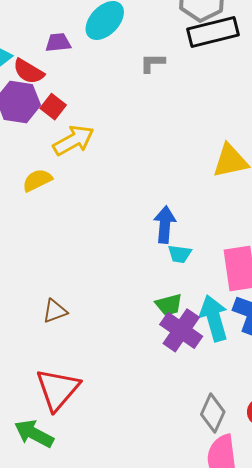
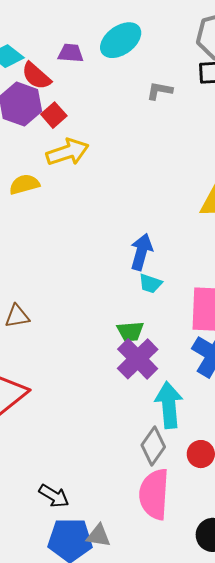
cyan arrow: (214, 318) -> (169, 405), moved

